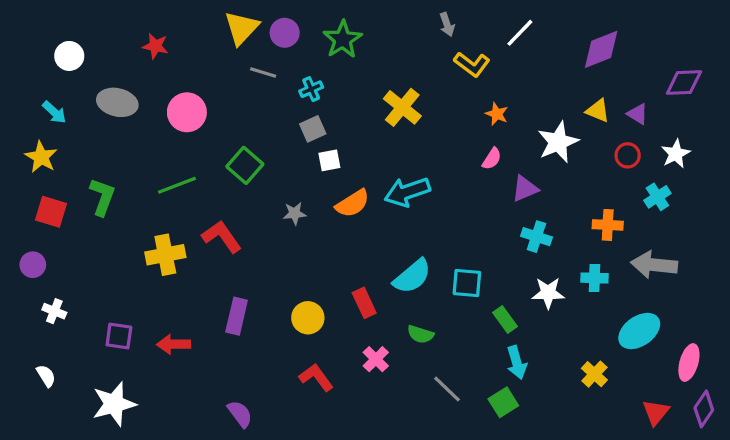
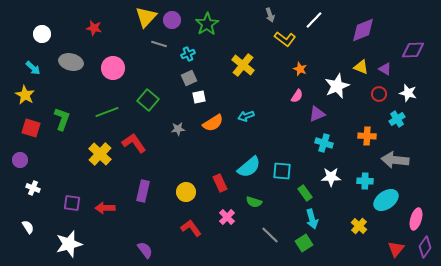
white star: (676, 154) -> (408, 93), turned -30
cyan arrow: (407, 192) -> (246, 116), size x0.6
yellow cross: (165, 255) -> (100, 154), turned -35
cyan cross: (594, 278) -> (365, 181), moved

